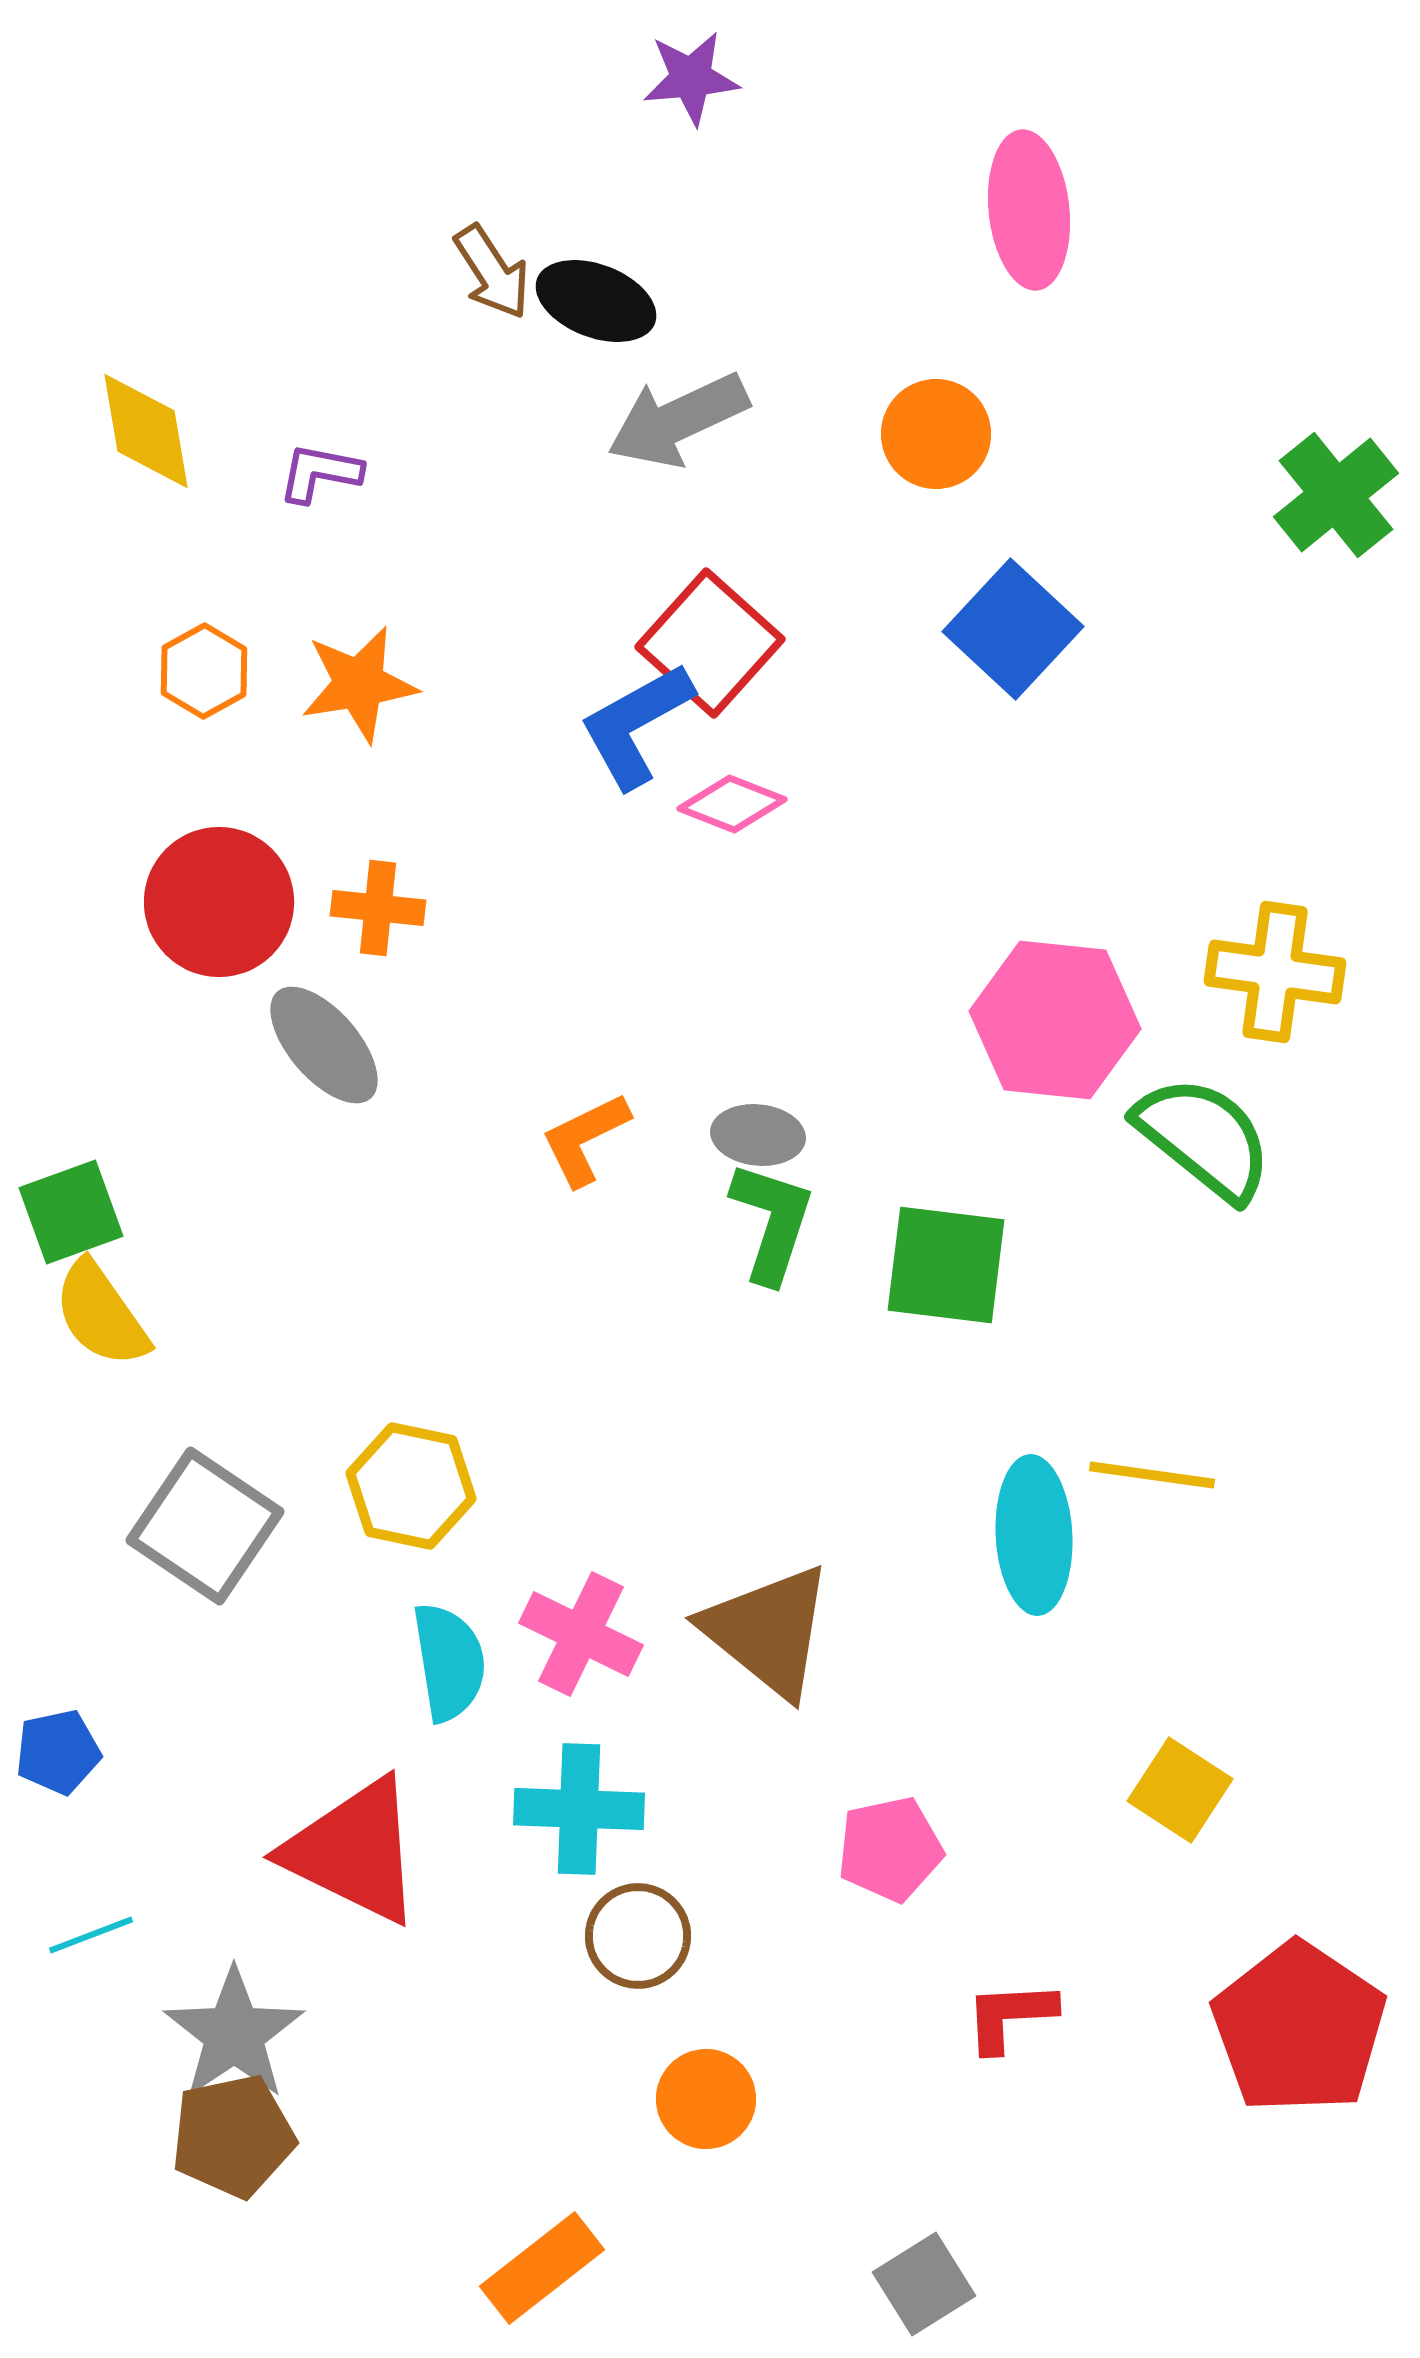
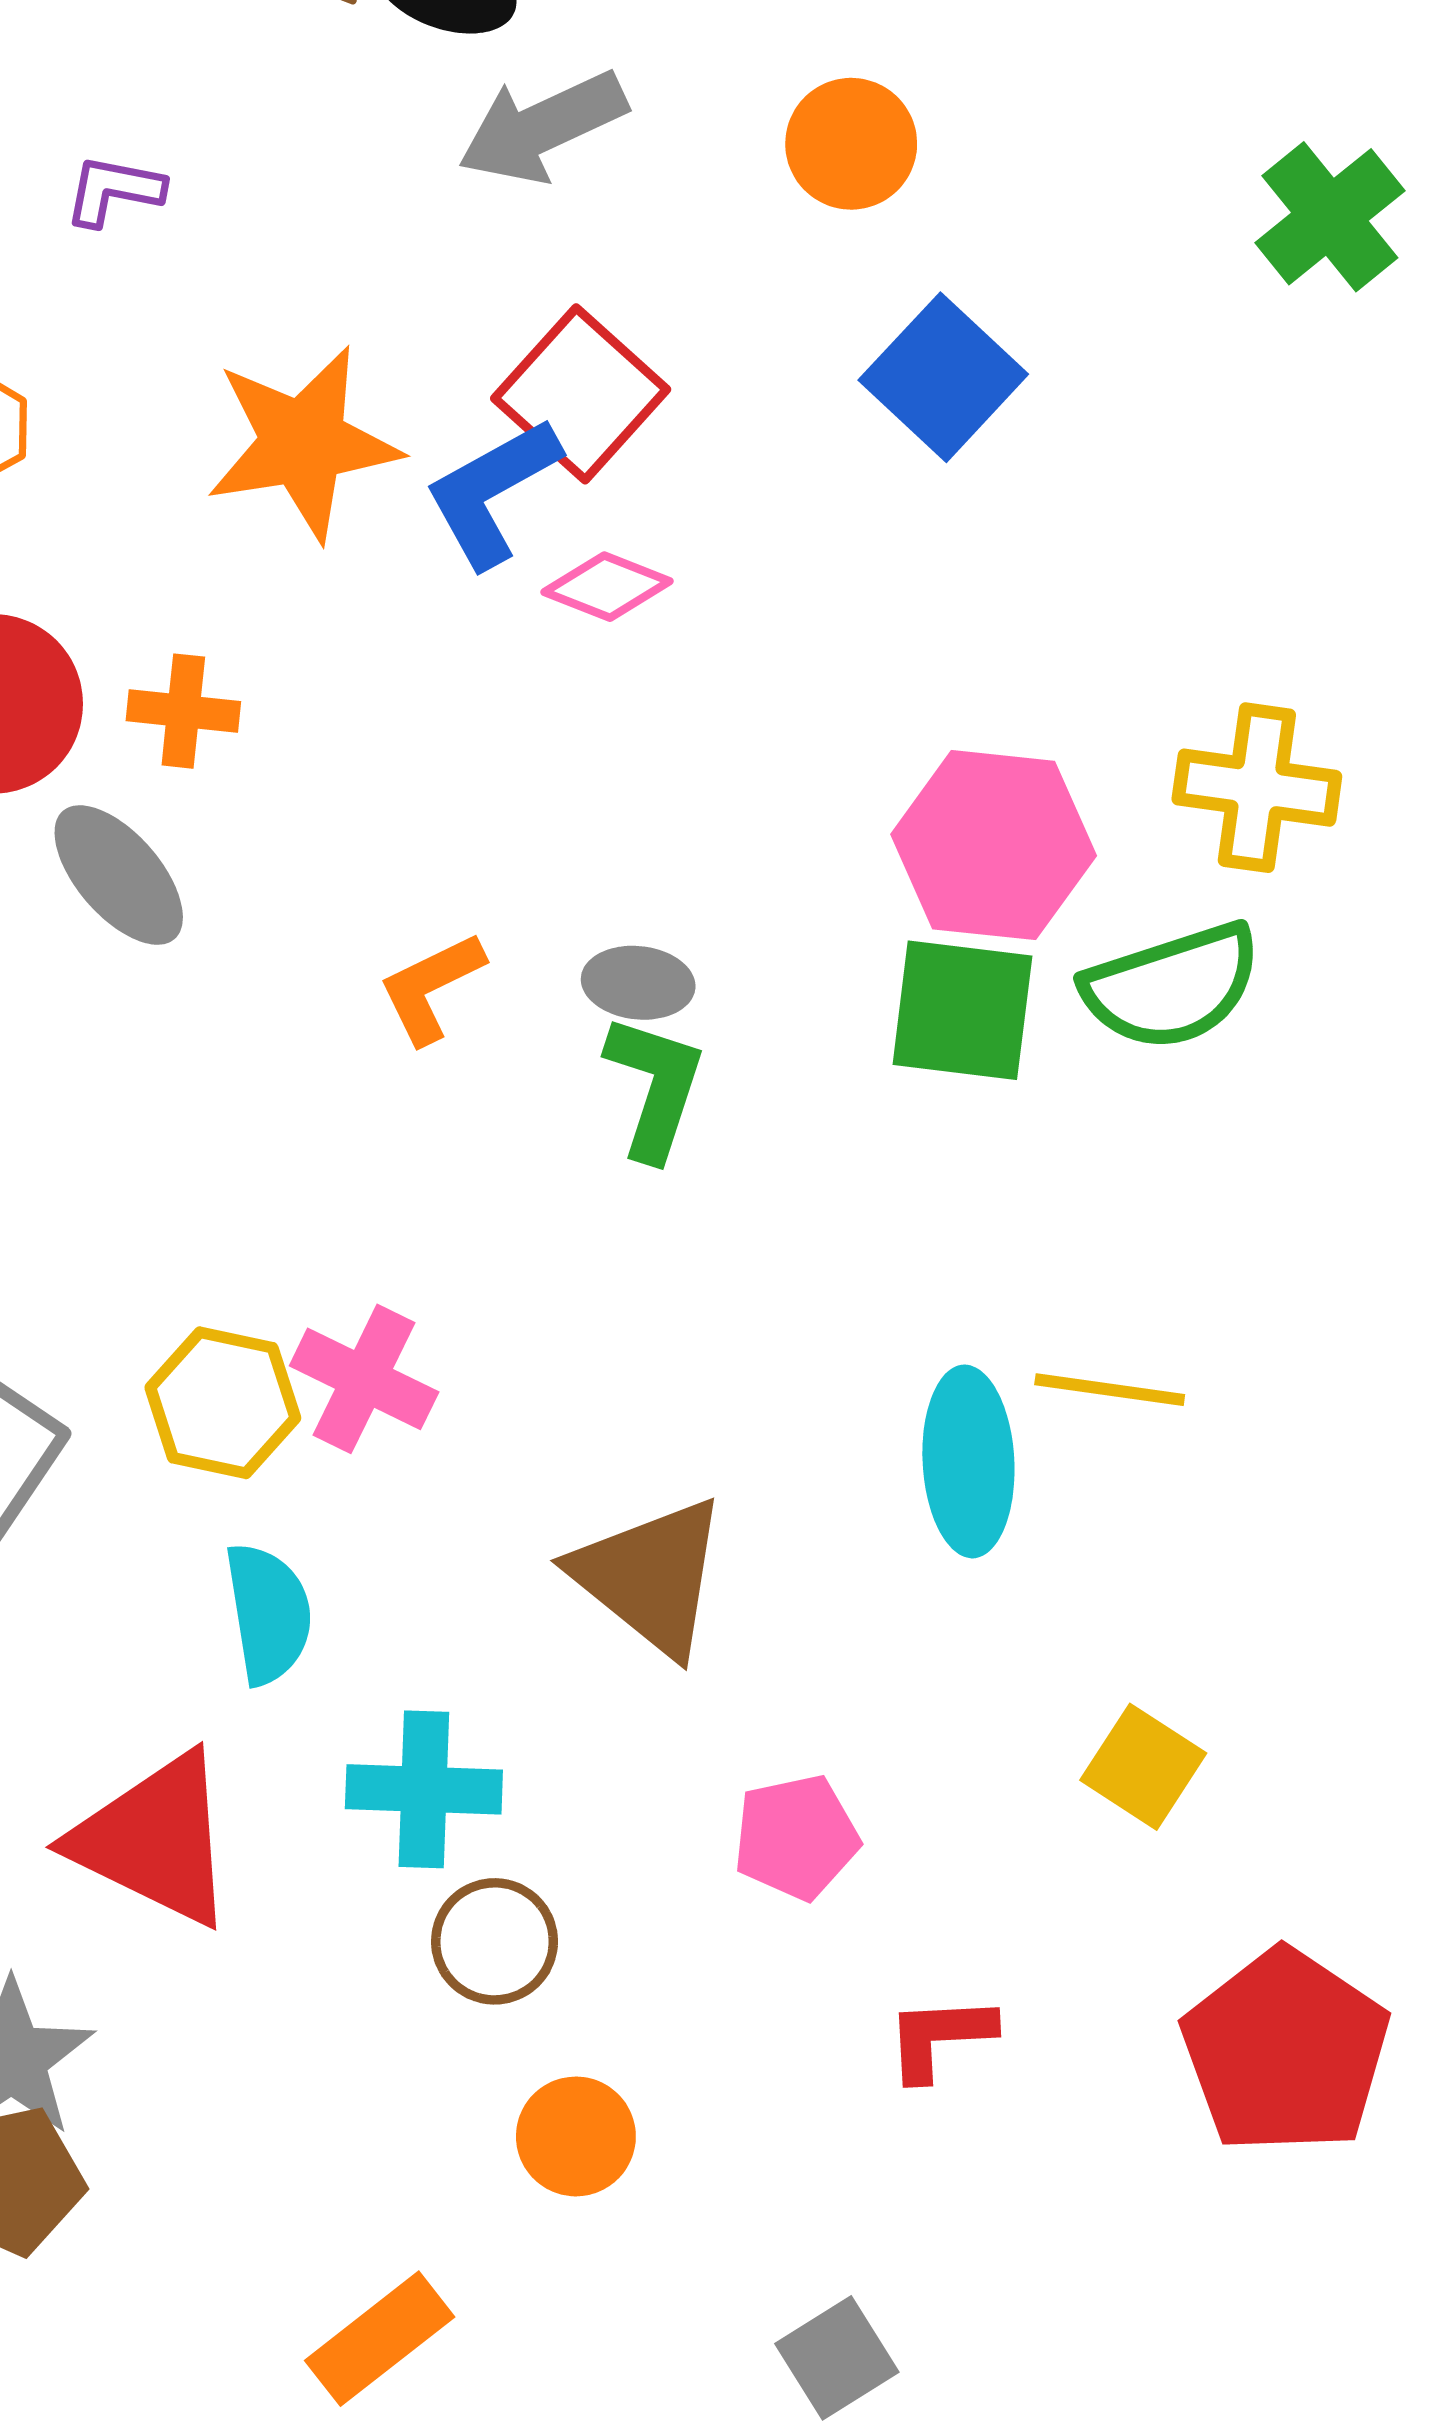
orange star: (359, 684) -> (303, 443), moved, size x1.4
green semicircle: (1204, 1138) -> (1172, 986), turned 123
green square: (946, 1265) -> (962, 1010), moved
pink cross: (581, 1634) -> (364, 1379), moved

